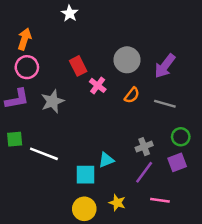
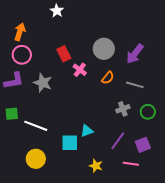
gray star: (53, 101) -> (43, 83), turned -30
gray cross: (144, 147) -> (123, 109), moved
purple square: (177, 162) -> (143, 145), moved
yellow circle: (84, 209) -> (36, 159), moved

